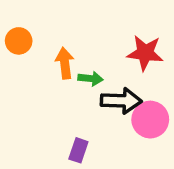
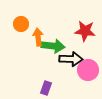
orange circle: (19, 41) -> (21, 24), moved
green arrow: (90, 79) -> (53, 46), size x1.6

